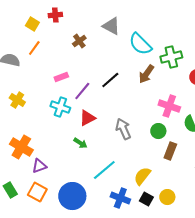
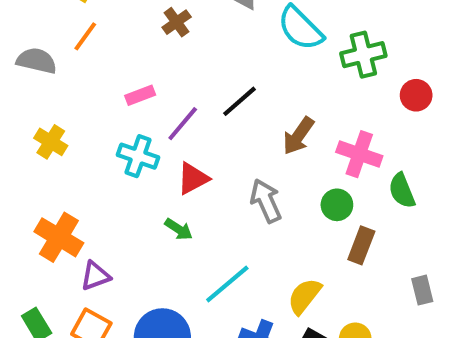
brown arrow: (146, 74) -> (298, 136), moved

